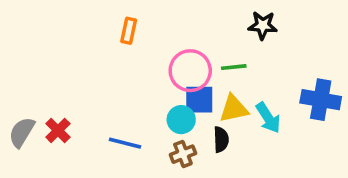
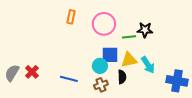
black star: (263, 25) -> (145, 30), moved
pink circle: (190, 71) -> (104, 24), moved
blue cross: (321, 100) -> (177, 81), moved

